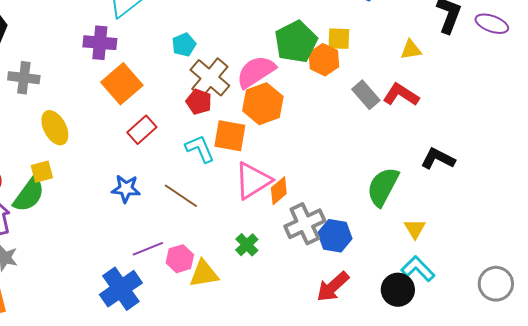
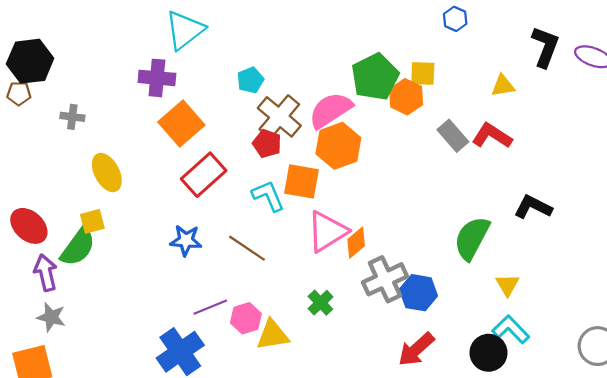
gray cross: (24, 78) -> (72, 117), size x0.7
red rectangle: (142, 130) -> (204, 175), size x1.4

